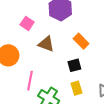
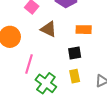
orange rectangle: (81, 41) -> (84, 30), turned -49

